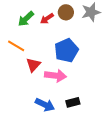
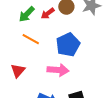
orange line: (16, 46) -> (31, 39), moved
red triangle: (33, 65) -> (18, 71), moved

